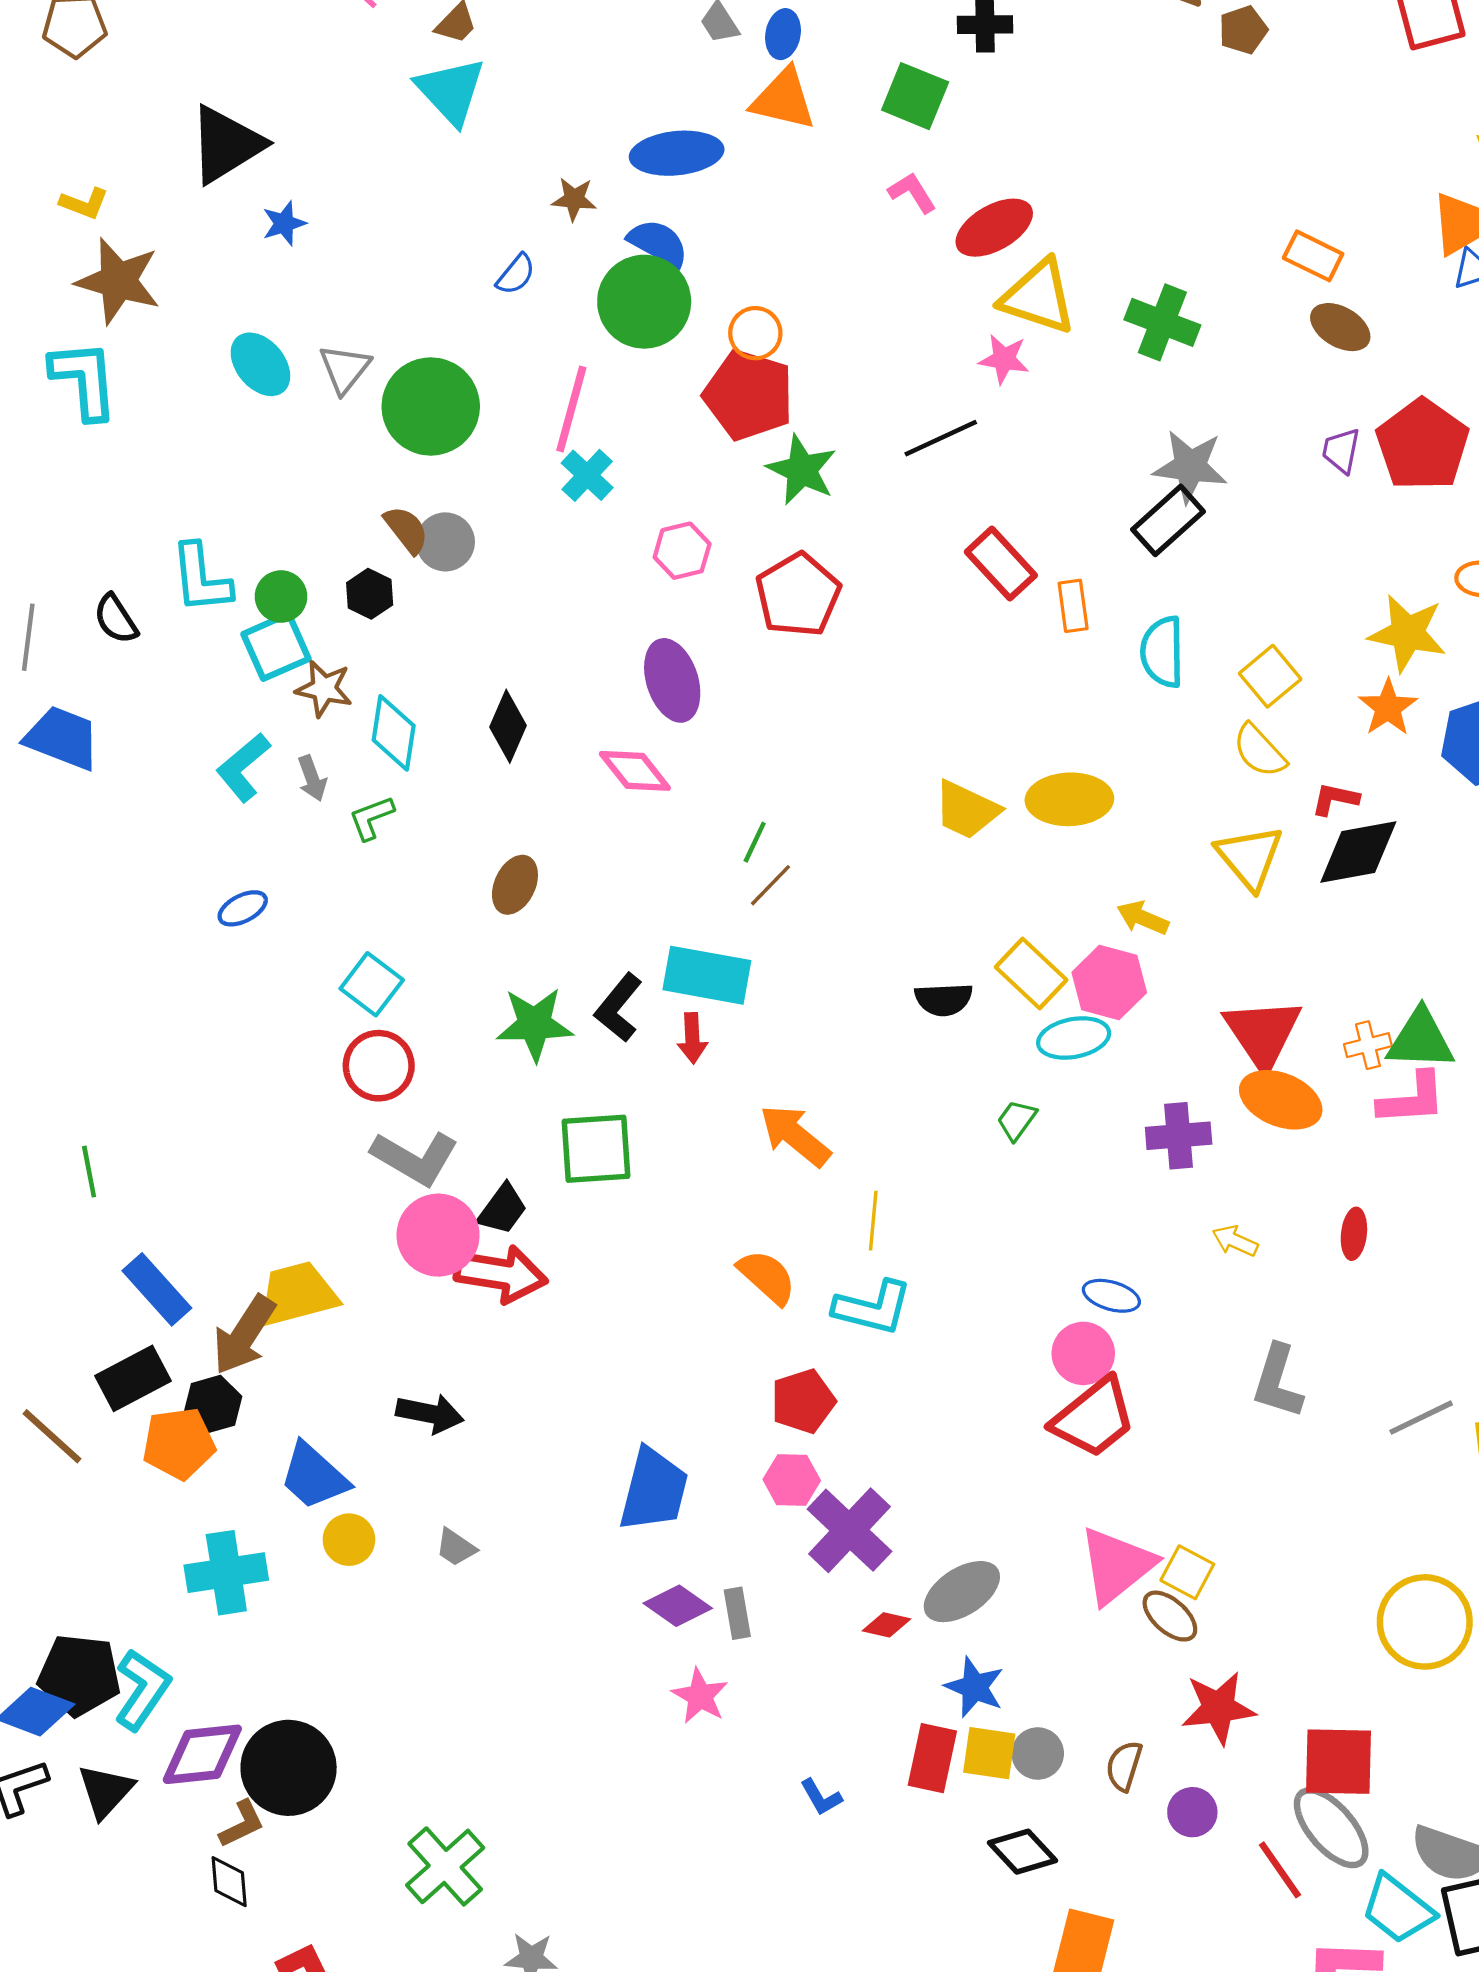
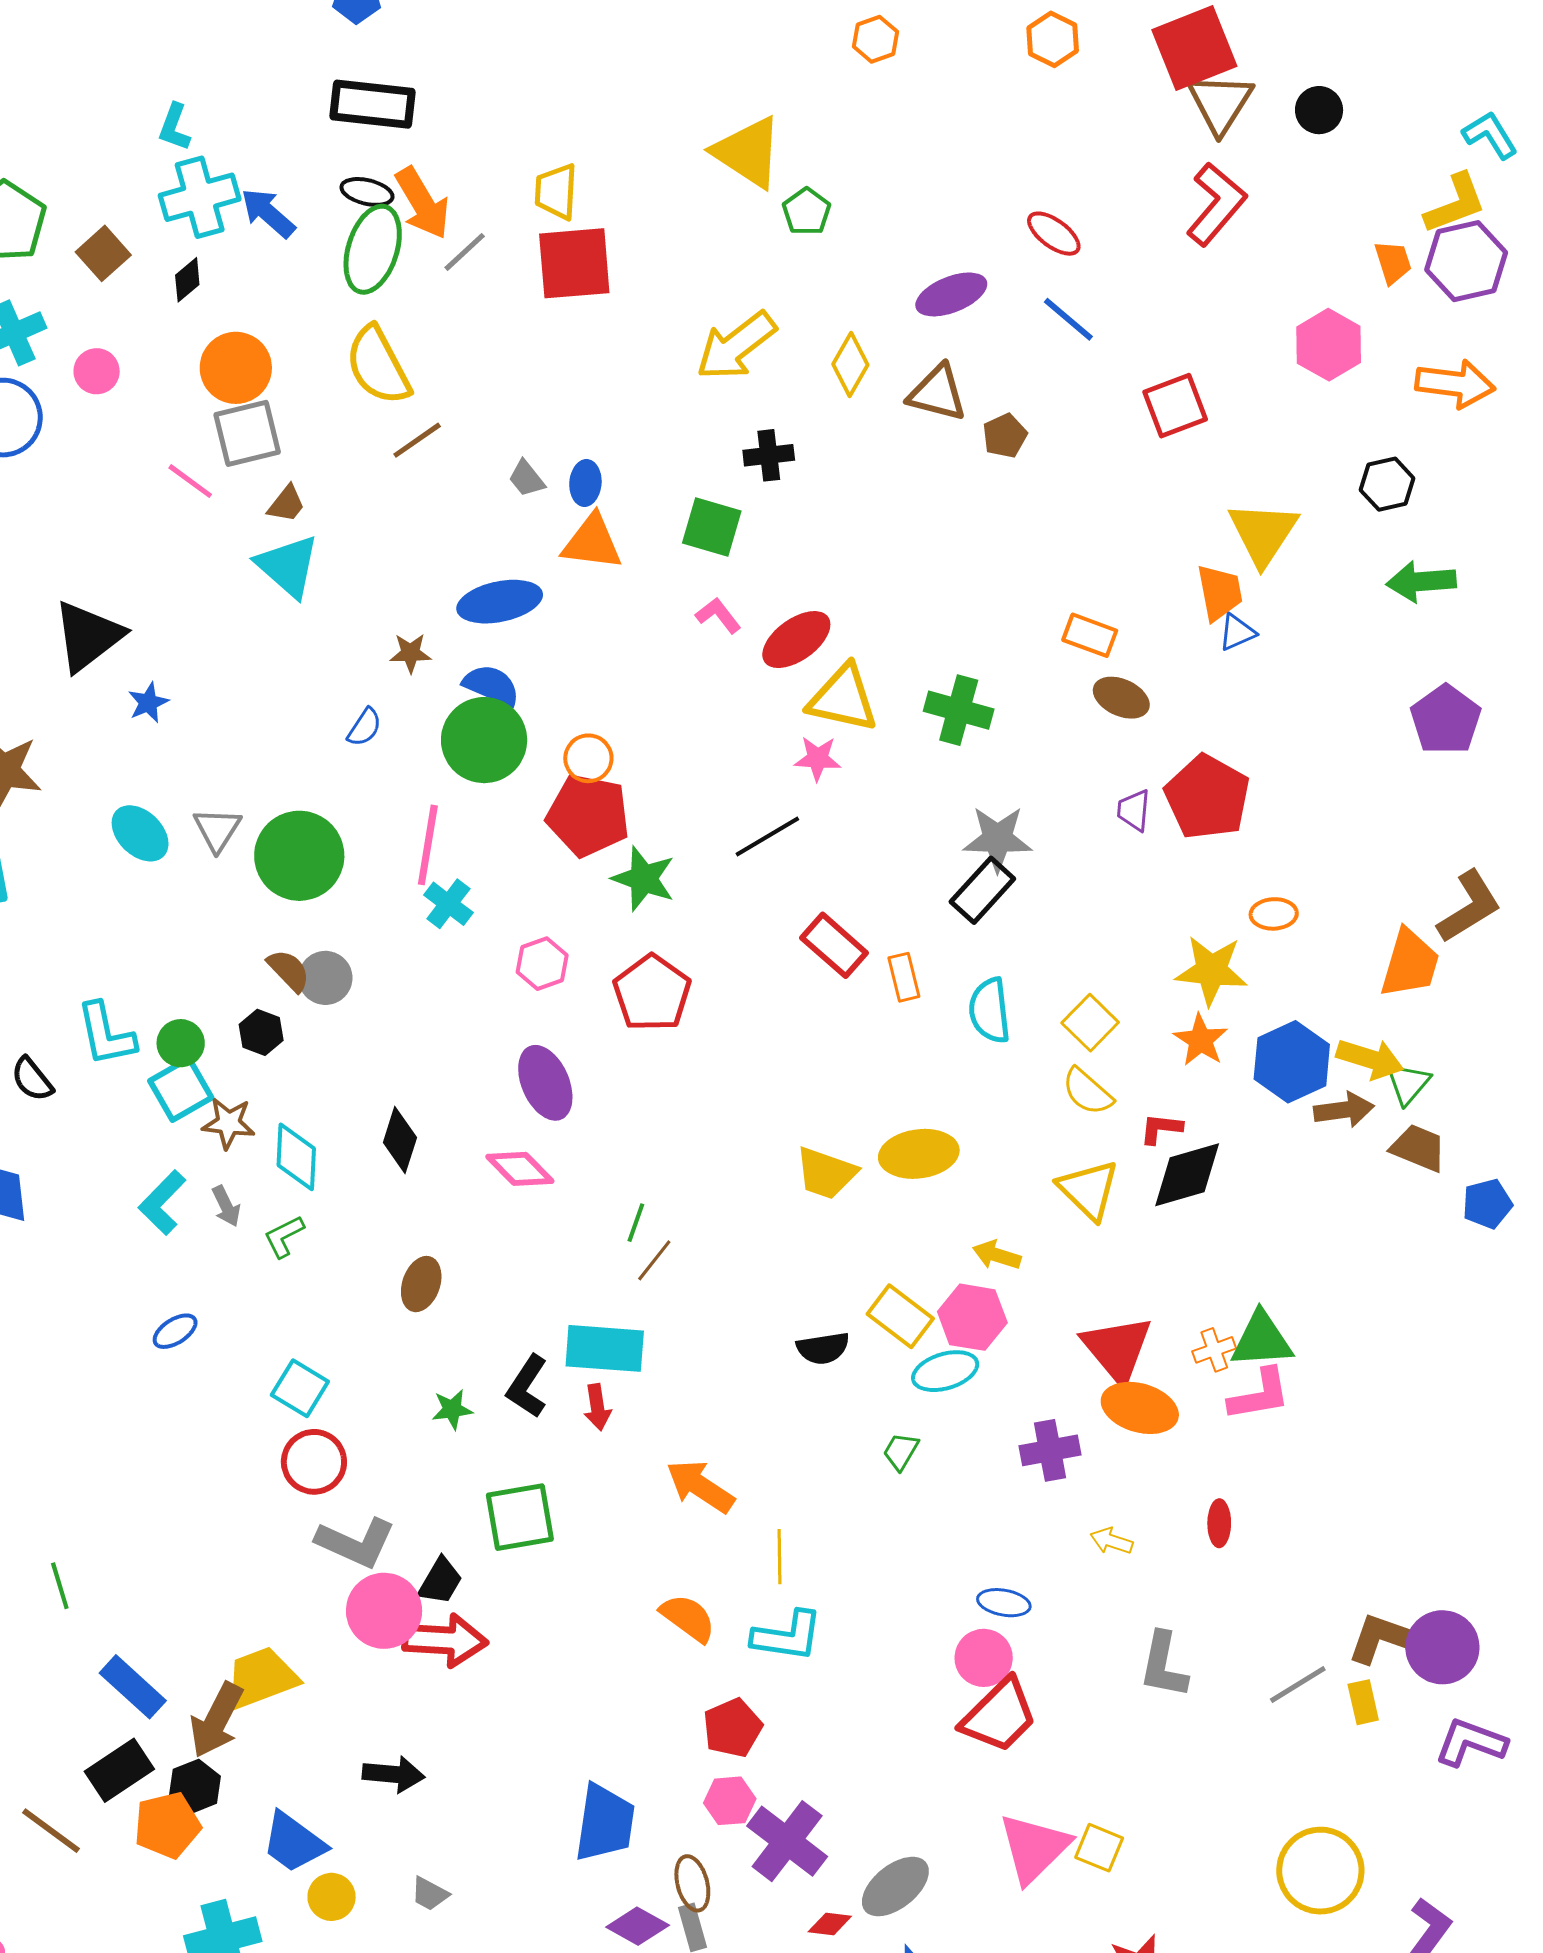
green star: (535, 1024) -> (452, 1409), size x0.6
brown ellipse: (1170, 1616) -> (692, 1883), moved, turned 40

